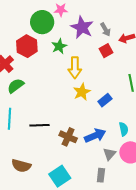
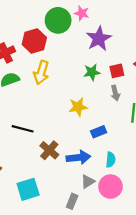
gray arrow: (105, 30) -> (115, 93), moved
green star: (59, 46) -> (92, 72), moved
yellow arrow: (75, 68) -> (41, 73), moved
blue rectangle: (105, 100) -> (99, 132), moved

